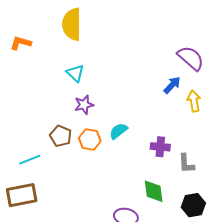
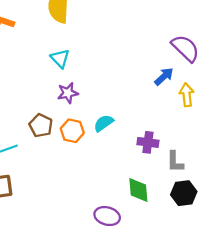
black hexagon: (193, 205) -> (184, 193), moved

